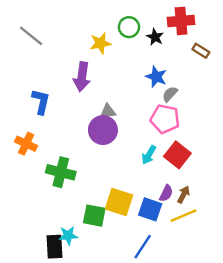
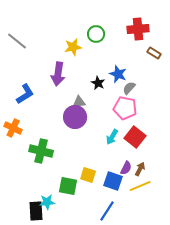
black star: (155, 37) -> (98, 83), moved
blue L-shape: (41, 102) -> (25, 94), turned 45
yellow square: (119, 202) -> (88, 175), size x0.7

